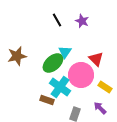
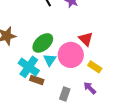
cyan triangle: (65, 52) -> (50, 60), moved
cyan cross: (60, 87) -> (29, 67), moved

